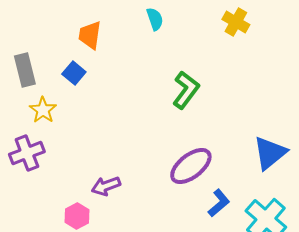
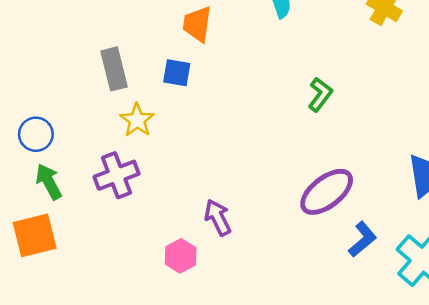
blue square: (74, 73) -> (177, 73), turned -30
green L-shape: (186, 90) -> (320, 95), size x0.7
purple arrow: (106, 186) -> (218, 217), turned 84

